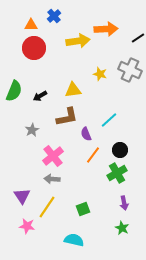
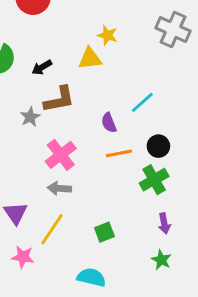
yellow star: (100, 74) -> (107, 35), moved
brown L-shape: (67, 117) -> (59, 99), moved
orange line: (93, 155) -> (119, 153), turned 42

